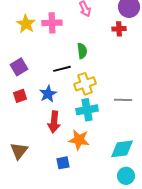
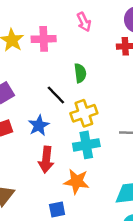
black line: (62, 69) -> (56, 95), turned 60

